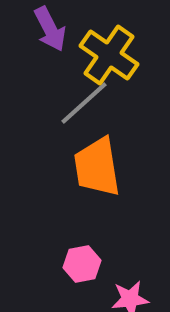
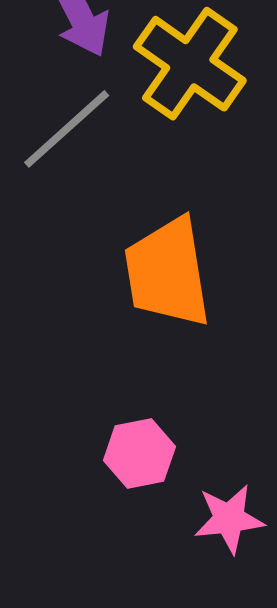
gray line: (84, 103) -> (67, 129), moved

